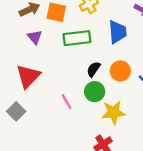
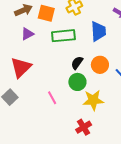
purple triangle: (35, 37) -> (27, 34), turned 40
pink line: (67, 102) -> (52, 98), moved

